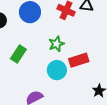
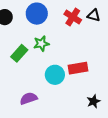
green star: (56, 44) -> (41, 44), moved

